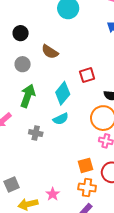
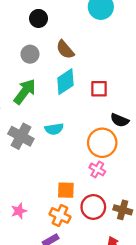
cyan diamond: (63, 93) -> (65, 82), moved
gray cross: (36, 133) -> (21, 136), size x1.5

